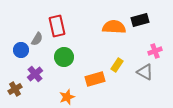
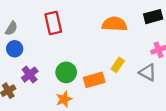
black rectangle: (140, 20) -> (153, 17), moved
gray semicircle: (37, 39) -> (11, 28), moved
green circle: (64, 57) -> (66, 72), moved

